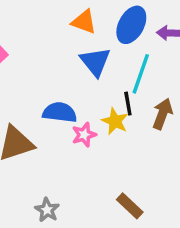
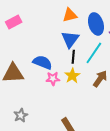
orange triangle: (84, 22) -> (70, 15), turned -49
blue ellipse: (131, 25) -> (96, 24), turned -60
black line: (128, 104) -> (73, 57), moved

